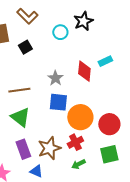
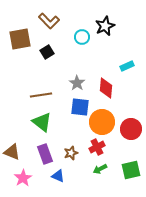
red diamond: (84, 71) -> (106, 88), moved
brown star: (49, 148) -> (71, 153), size x0.6
green square: (109, 154) -> (131, 170), moved

